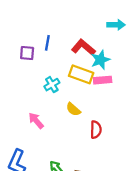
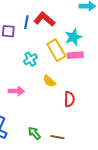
red L-shape: (83, 47) -> (44, 19), moved
yellow rectangle: (81, 74) -> (56, 50), turned 40
pink arrow: (36, 121) -> (16, 91), turned 133

